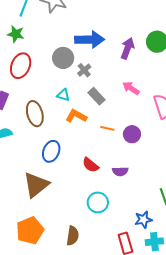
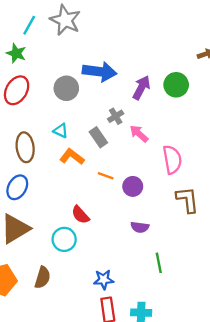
gray cross: (84, 70) -> (116, 116), moved
blue ellipse: (51, 151) -> (17, 187), moved
purple semicircle: (120, 171) -> (140, 227), moved
cyan circle: (98, 202) -> (64, 239), moved
blue star: (143, 220) -> (104, 280), moved
brown semicircle: (73, 236) -> (43, 277), moved

